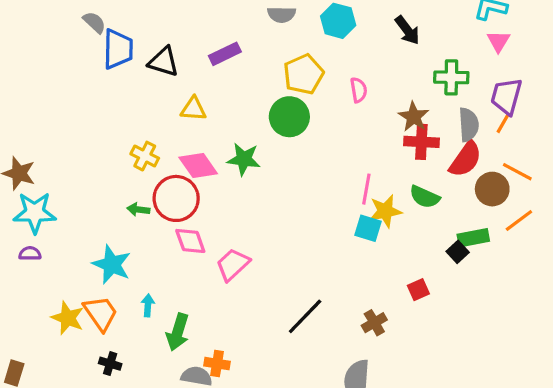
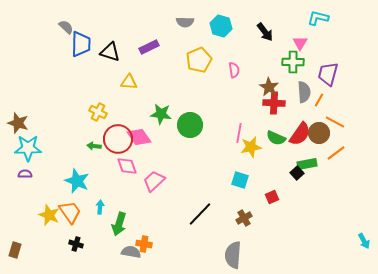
pink triangle: (498, 41) -> (300, 43), moved
green circle: (289, 117) -> (190, 125), moved
orange line: (503, 123) -> (319, 100), moved
red semicircle: (465, 159) -> (300, 134), moved
pink diamond: (198, 165) -> (139, 137), moved
cyan square: (368, 228) -> (240, 180), moved

